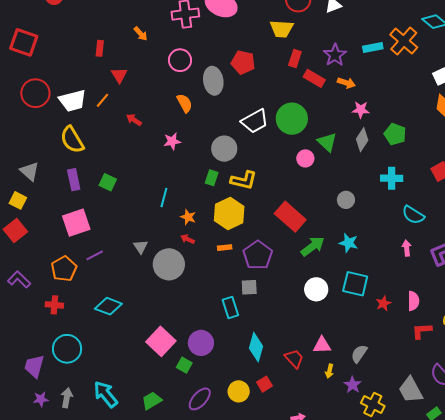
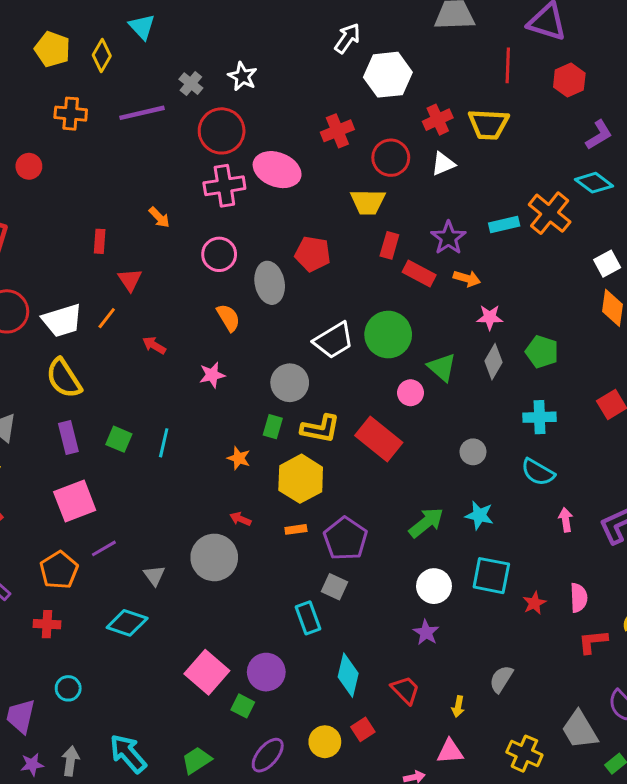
cyan line: (164, 197) -> (164, 443), moved
cyan semicircle: (413, 215) -> (538, 472), moved
orange star: (188, 217) -> (239, 458), moved
red rectangle: (290, 217) -> (379, 439), moved
gray triangle: (141, 247) -> (154, 575), moved
gray square: (249, 287) -> (335, 587), turned 30
pink triangle: (322, 345) -> (450, 751), moved
cyan circle: (67, 349) -> (68, 688), size x0.6
purple star: (353, 385) -> (426, 632), moved

